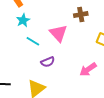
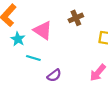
pink triangle: (58, 33) -> (43, 30), moved

